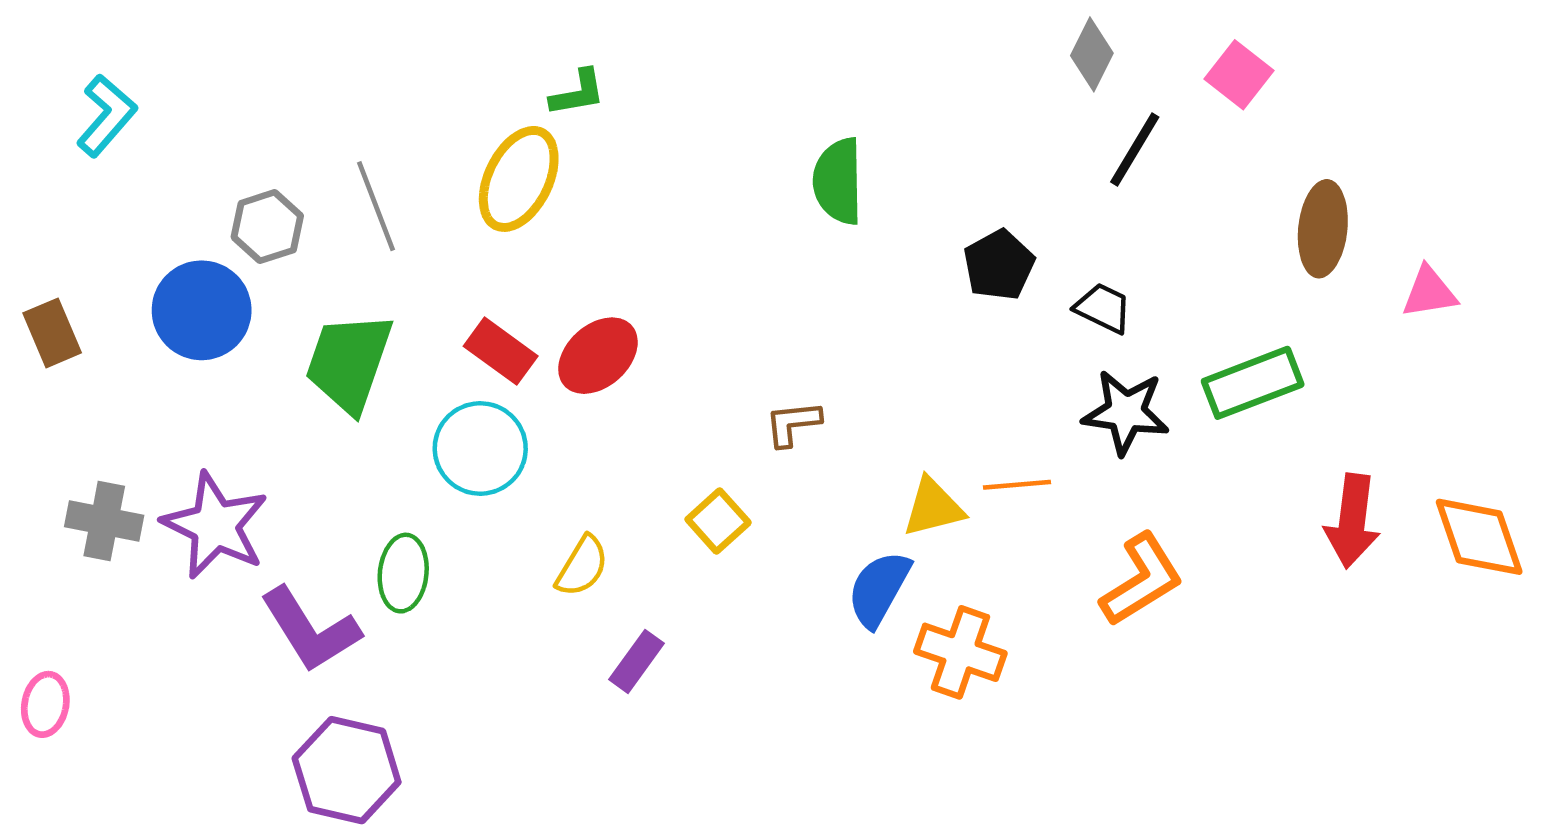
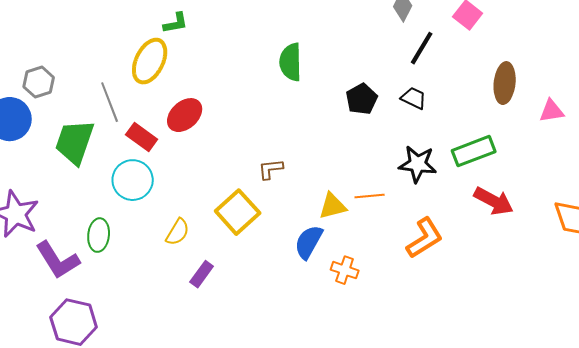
gray line: (376, 206) -> (110, 102), moved
black trapezoid: (1103, 308) -> (414, 98), moved
red ellipse: (598, 356) -> (185, 115), moved
yellow square: (718, 521) -> (238, 212), size x1.6
red arrow: (1352, 521) -> (494, 201), moved, turned -69
orange cross: (960, 652) -> (345, 270), size x0.7

